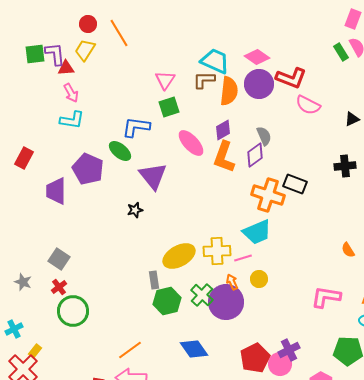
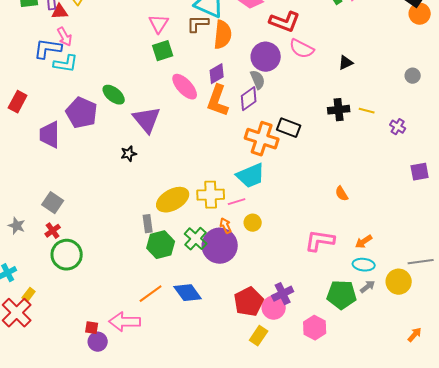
purple circle: (259, 84) -> (266, 57), moved
blue L-shape: (136, 127) -> (48, 49), moved
orange line: (130, 350) -> (151, 294), moved

